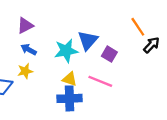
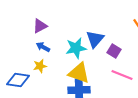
yellow triangle: (70, 79) -> (79, 73), size x1.6
pink line: (100, 81) -> (122, 75), moved

